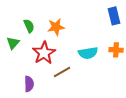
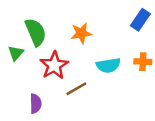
blue rectangle: (114, 16) -> (140, 20), turned 48
green semicircle: (29, 26) -> (36, 32), size x1.6
orange star: (56, 27) -> (81, 33), moved

